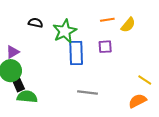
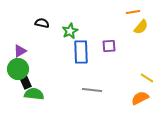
orange line: (107, 20) -> (133, 12), moved
yellow semicircle: (128, 25) -> (141, 27), moved
green star: (65, 31) -> (70, 31), size x0.7

